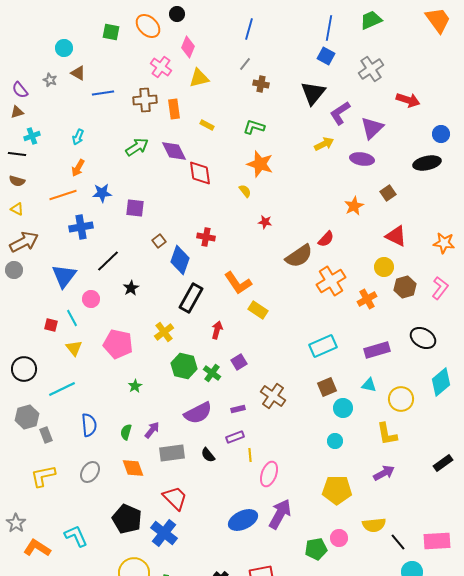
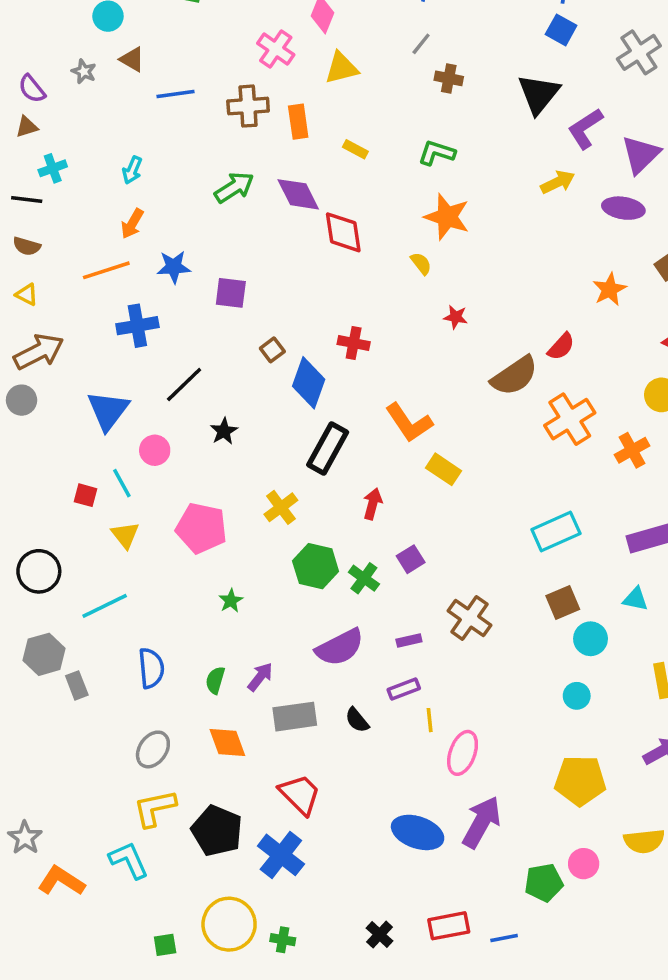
yellow L-shape: (43, 476) -> (155, 808), moved
blue ellipse: (243, 520) -> (418, 832), turned 44

